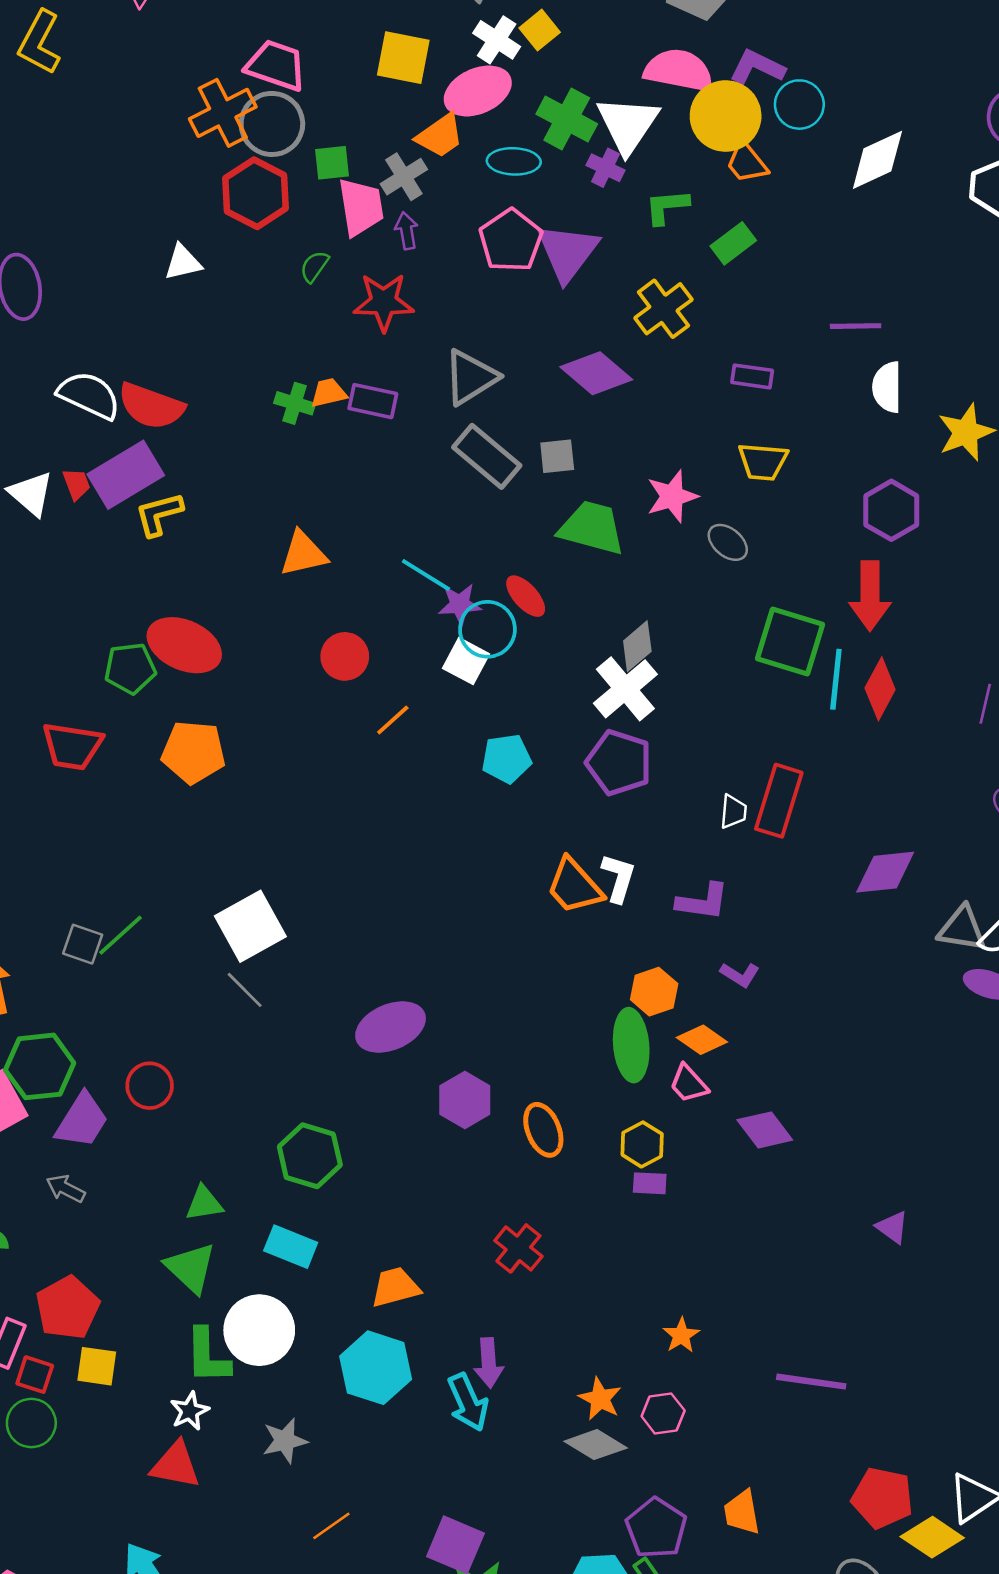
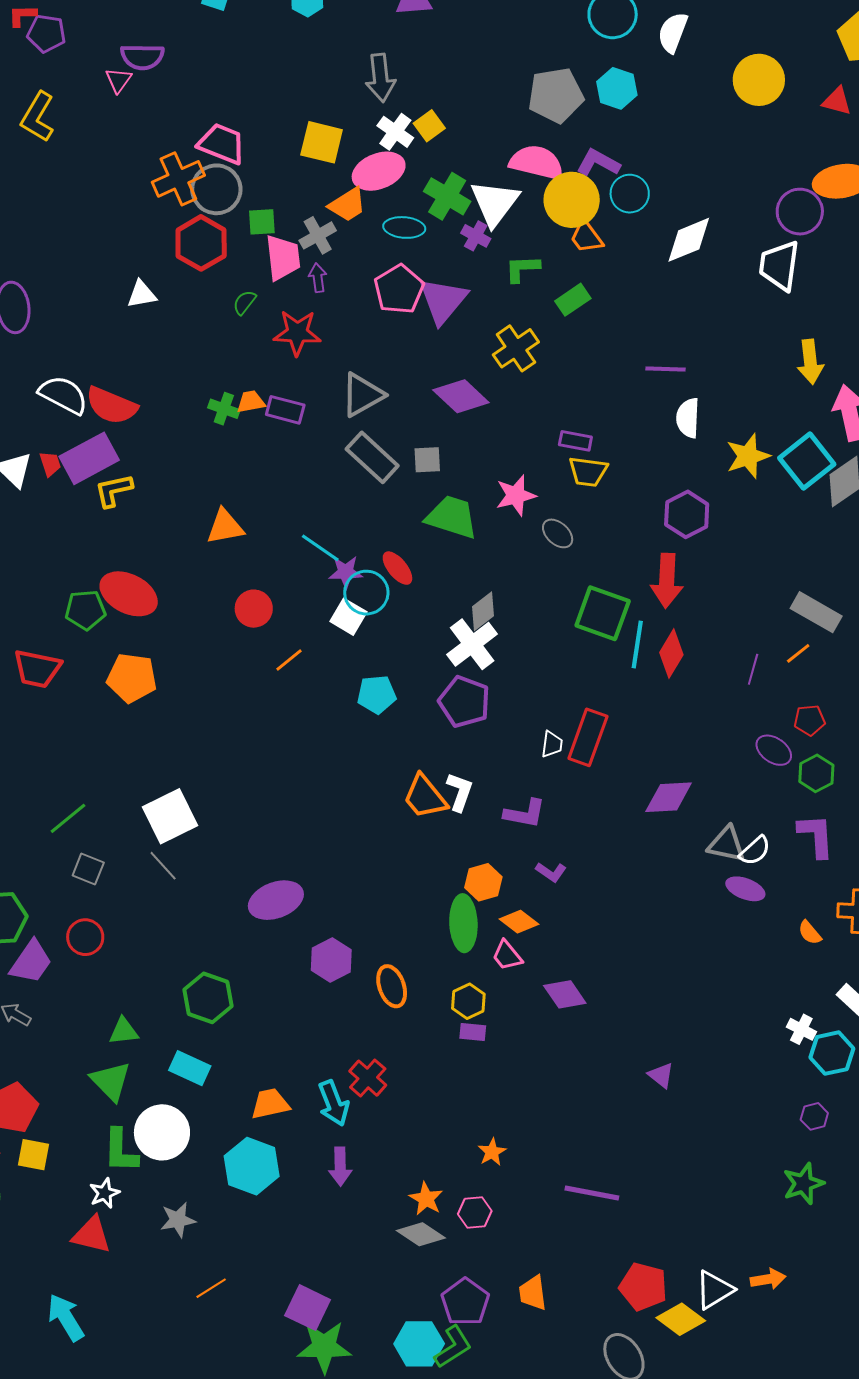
purple rectangle: (752, 376) -> (575, 441), moved
gray square: (83, 944) -> (88, 869), moved
cyan arrow: (468, 1402) -> (334, 1103), moved

